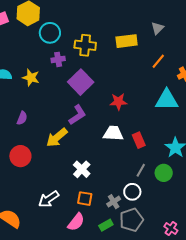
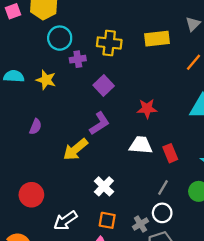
cyan circle: (50, 33) -> (60, 38), moved
purple square: (81, 82) -> (104, 85), size x0.7
red circle: (20, 156) -> (31, 195), moved
gray line: (141, 170) -> (163, 187), moved

